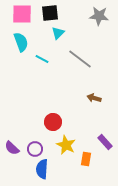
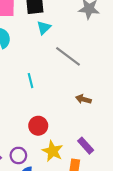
cyan line: (42, 59) -> (31, 81), moved, turned 48
purple rectangle: (105, 142) -> (86, 146), moved

